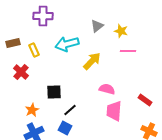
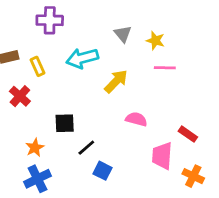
gray triangle: (97, 26) -> (123, 34), turned -32
pink trapezoid: (114, 111) -> (162, 156), moved
blue square: (65, 128) -> (103, 171), moved

